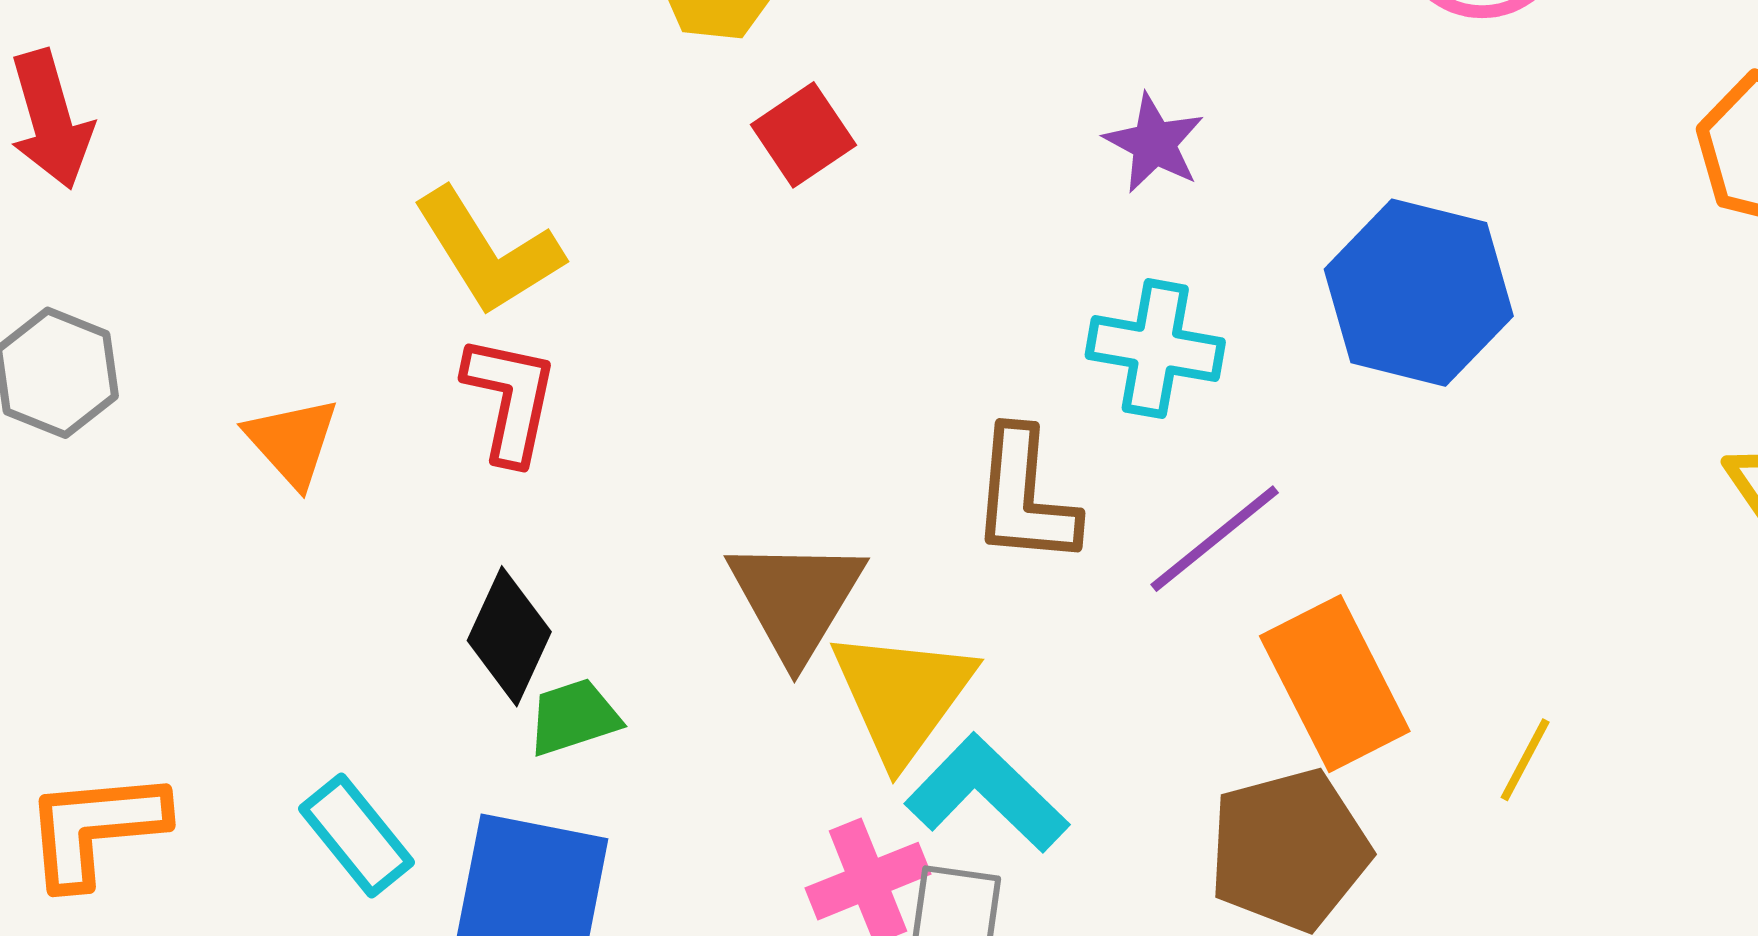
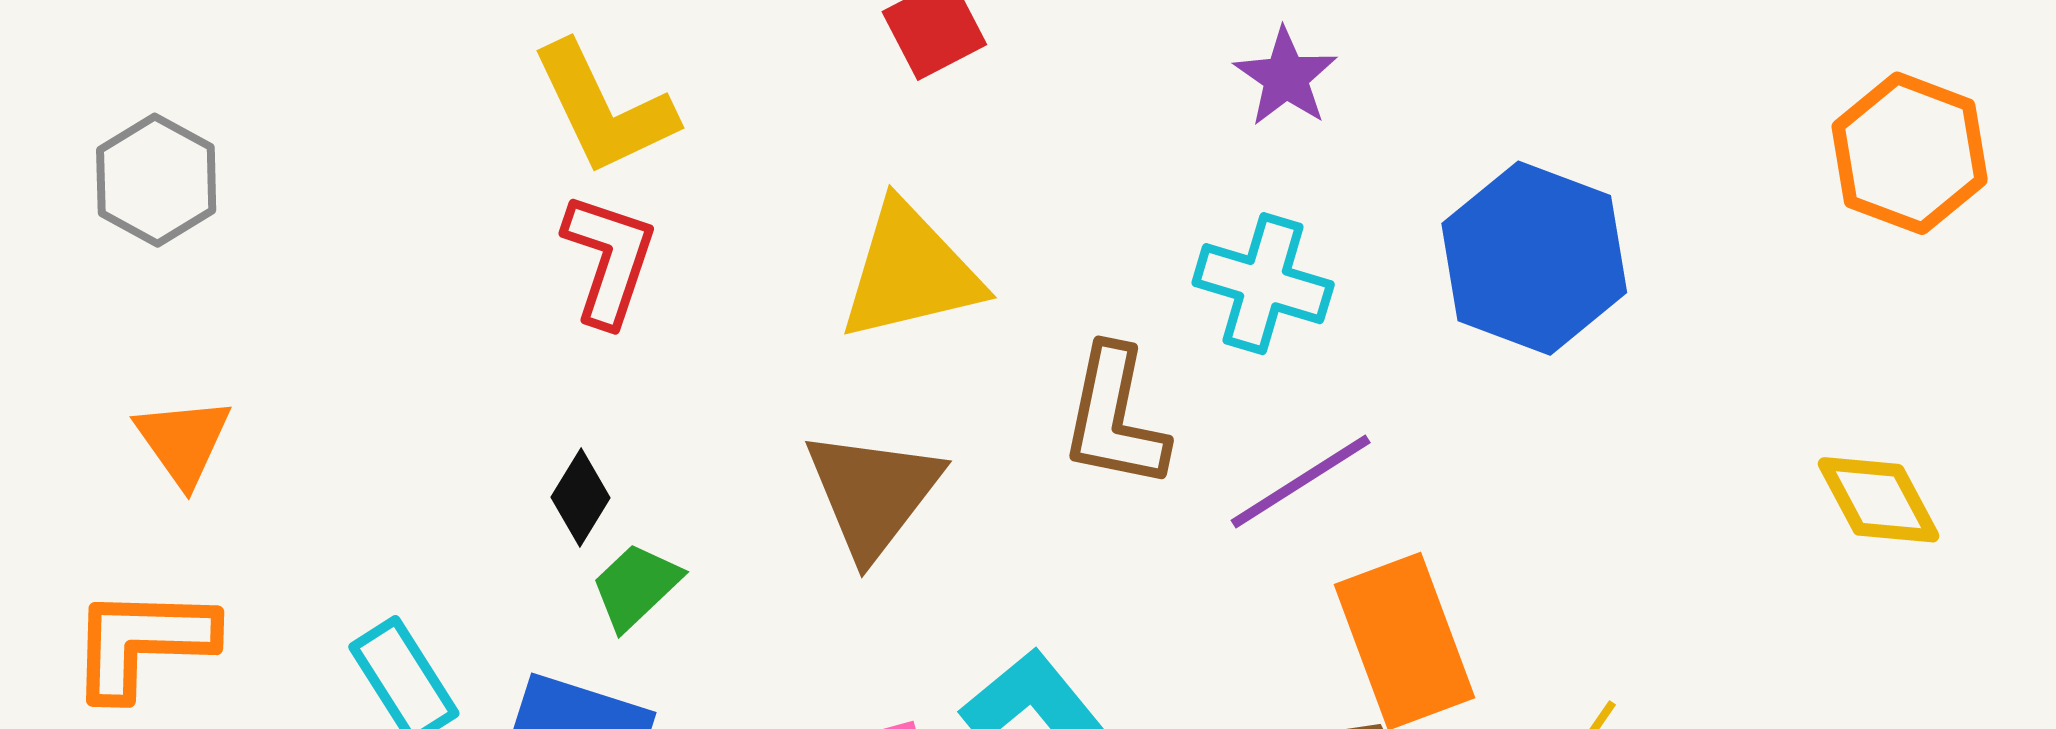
orange triangle: (292, 442) -> (183, 441), moved
black diamond: (509, 636) -> (581, 498), size x0.7
yellow triangle: (902, 695) -> (910, 272), moved, turned 34
green trapezoid: (574, 717) -> (636, 586), turned -32

